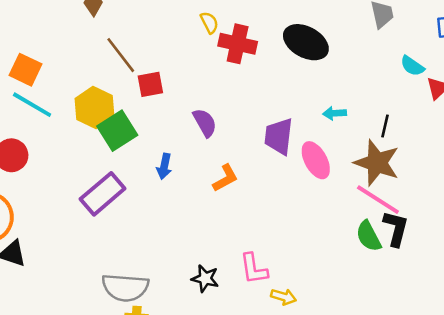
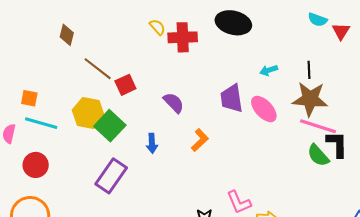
orange square: (26, 70) -> (29, 98), size x0.7

